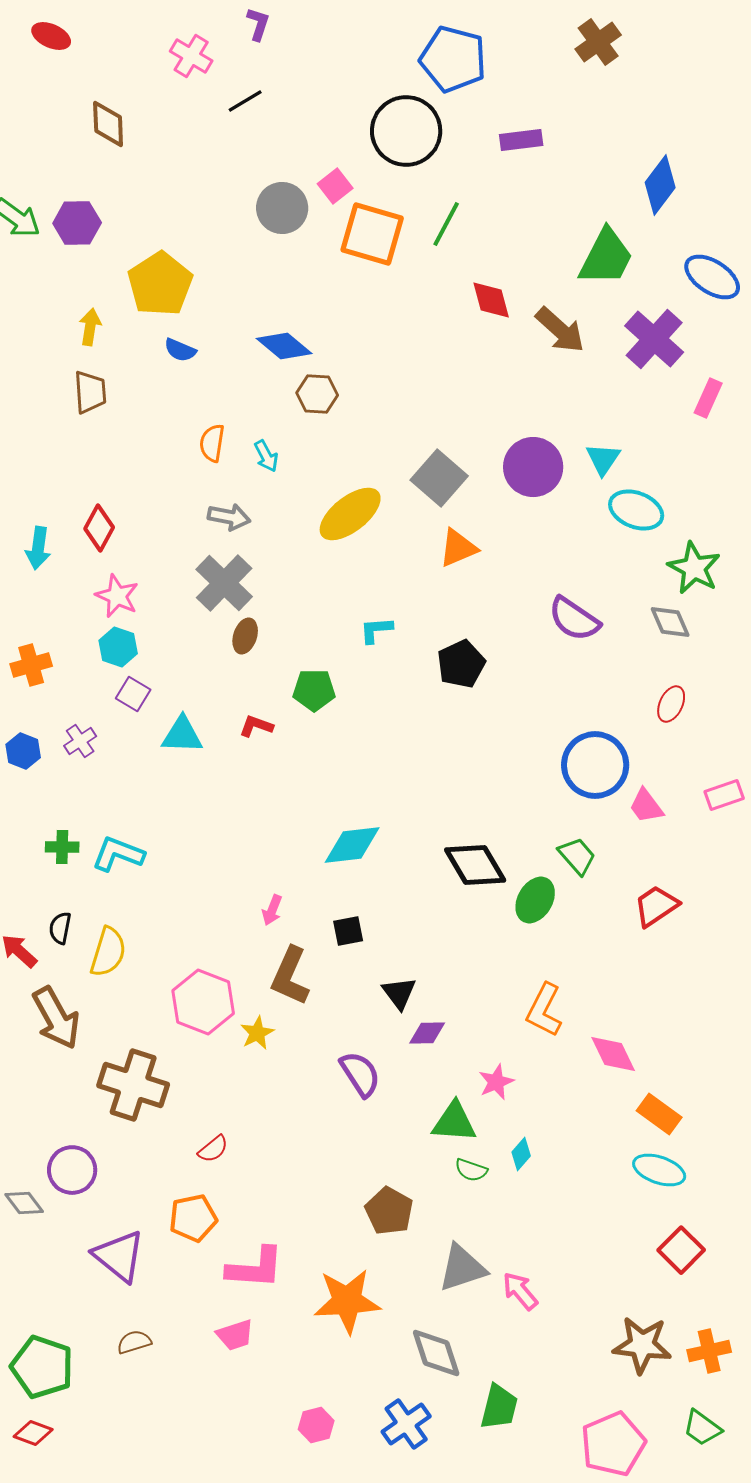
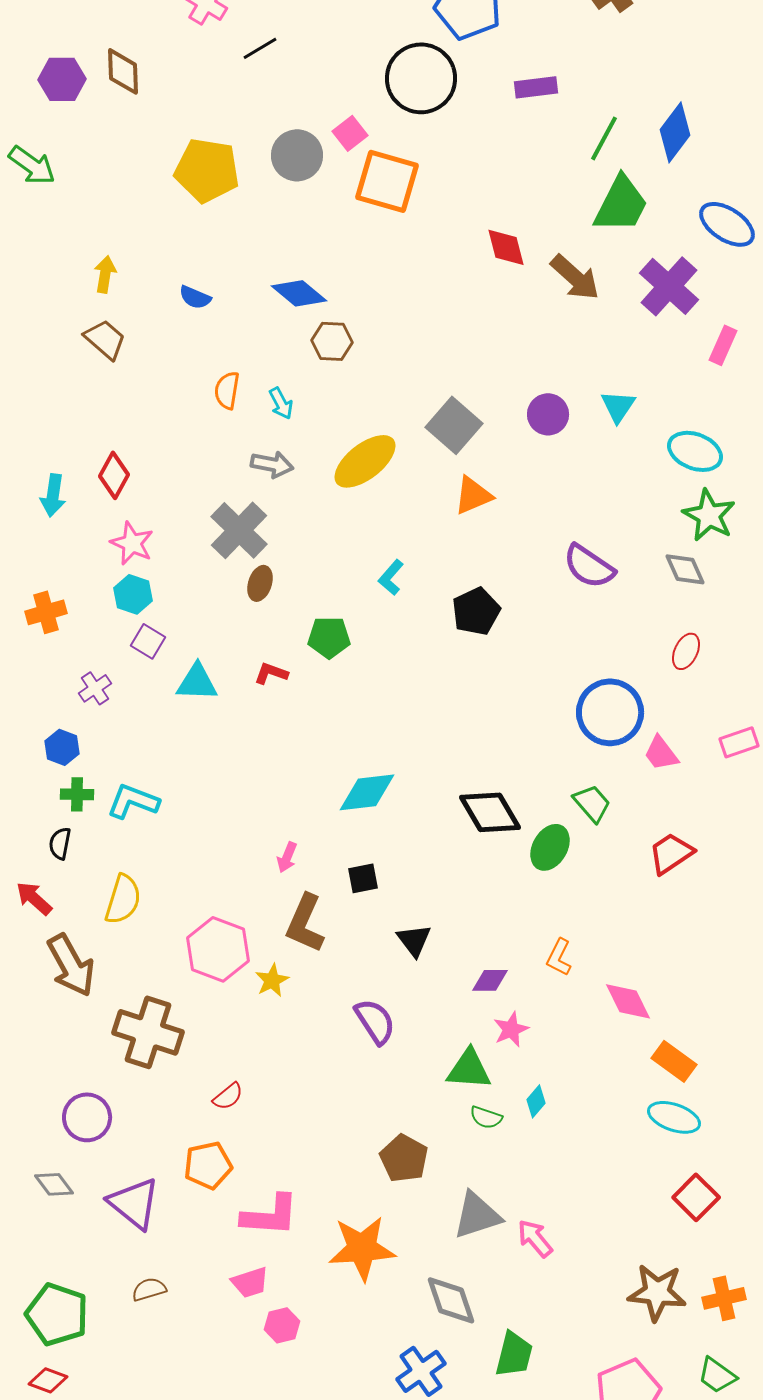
purple hexagon: (77, 223) -> (62, 79), moved
green line: (446, 224) -> (604, 138), moved
yellow pentagon: (160, 284) -> (207, 170), moved, turned -30
brown trapezoid: (90, 392) -> (105, 339), turned -45
purple circle: (533, 467) -> (548, 414), size x0.7
cyan ellipse: (636, 510) -> (695, 451), moved
gray arrow: (229, 517) -> (272, 464), moved
cyan L-shape: (376, 630) -> (391, 577), turned -45
blue hexagon: (23, 751) -> (62, 747), moved
black semicircle: (60, 928) -> (60, 843), moved
orange L-shape: (544, 1010) -> (559, 957), size x0.7
purple diamond: (427, 1033) -> (490, 980), moved
gray diamond: (24, 1203) -> (54, 1184), moved
pink hexagon: (316, 1425) -> (282, 1325), moved

